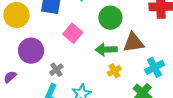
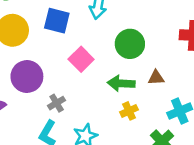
brown triangle: (133, 43) -> (156, 78), size x0.6

